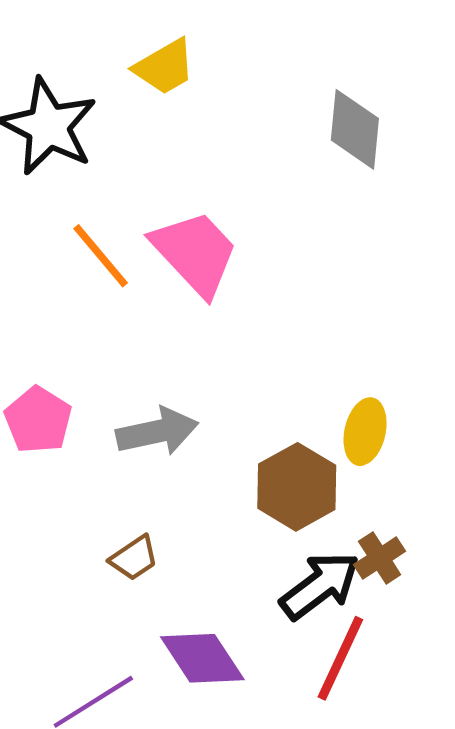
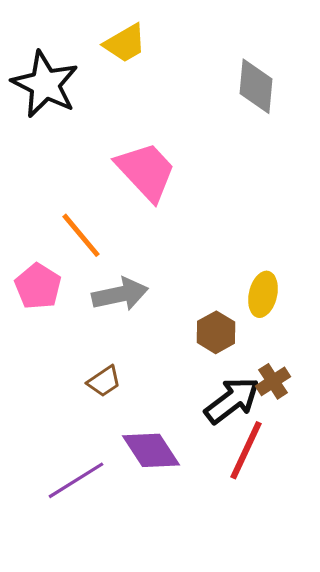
orange line: (101, 256) -> (81, 235), moved
brown hexagon: (297, 487) -> (216, 332), size x0.7

